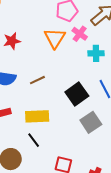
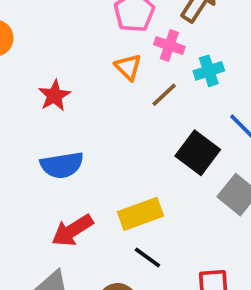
orange triangle: (55, 38) -> (128, 67), size x0.7
brown line: (37, 80) -> (164, 95), moved

